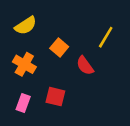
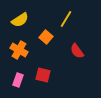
yellow line: (106, 37) -> (66, 19), moved
red semicircle: (85, 66) -> (77, 51), moved

